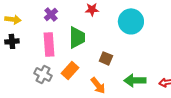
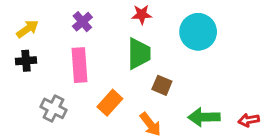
yellow arrow: (13, 19) -> (27, 29), turned -42
green trapezoid: (77, 37) -> (139, 54), moved
gray cross: (43, 74) -> (53, 108), moved

